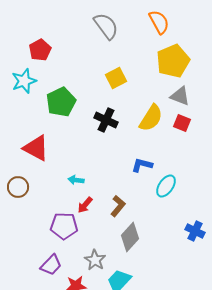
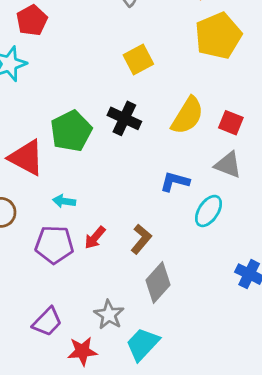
gray triangle: (180, 96) -> (228, 165), moved
green pentagon: (61, 102) -> (71, 131), moved
cyan arrow: (76, 180) -> (64, 201), moved
purple pentagon: (64, 226) -> (54, 245), moved

